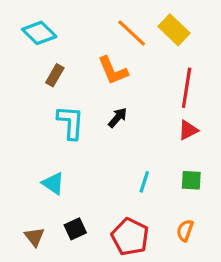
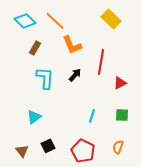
orange line: (132, 33) -> (55, 21), moved
red line: (187, 88) -> (101, 62), moved
cyan triangle: (53, 183) -> (34, 117), turned 49

